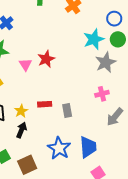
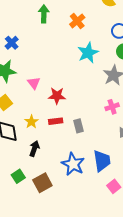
cyan star: (94, 39) -> (88, 53), moved
red star: (46, 59) -> (57, 96), moved, turned 30
yellow star: (21, 111) -> (31, 122), moved

